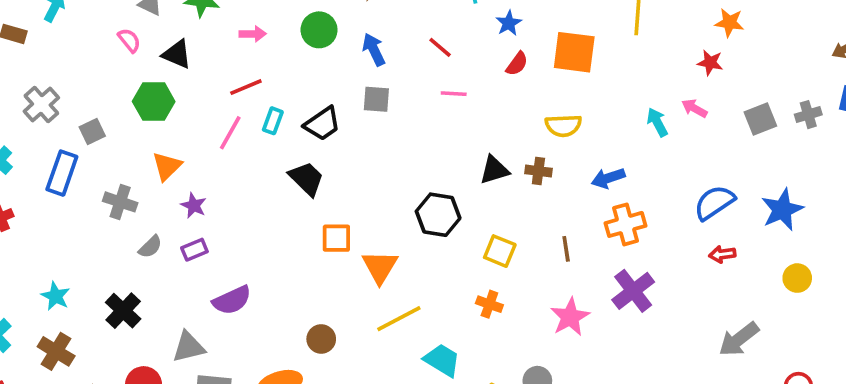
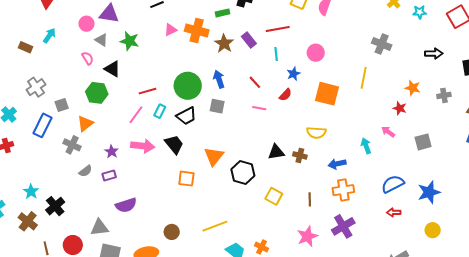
green circle: (319, 30) -> (188, 86), moved, size x1.4
pink arrow: (253, 34) -> (143, 146), moved, size x1.6
red semicircle: (517, 64) -> (285, 95), moved
gray cross: (808, 115) -> (444, 95), moved
cyan arrow: (657, 122) -> (366, 146), moved
orange triangle: (167, 166) -> (85, 124), moved
orange triangle: (380, 267) -> (214, 156), moved
orange cross: (489, 304) -> (261, 247), moved
black cross: (123, 311) -> (55, 206), moved

